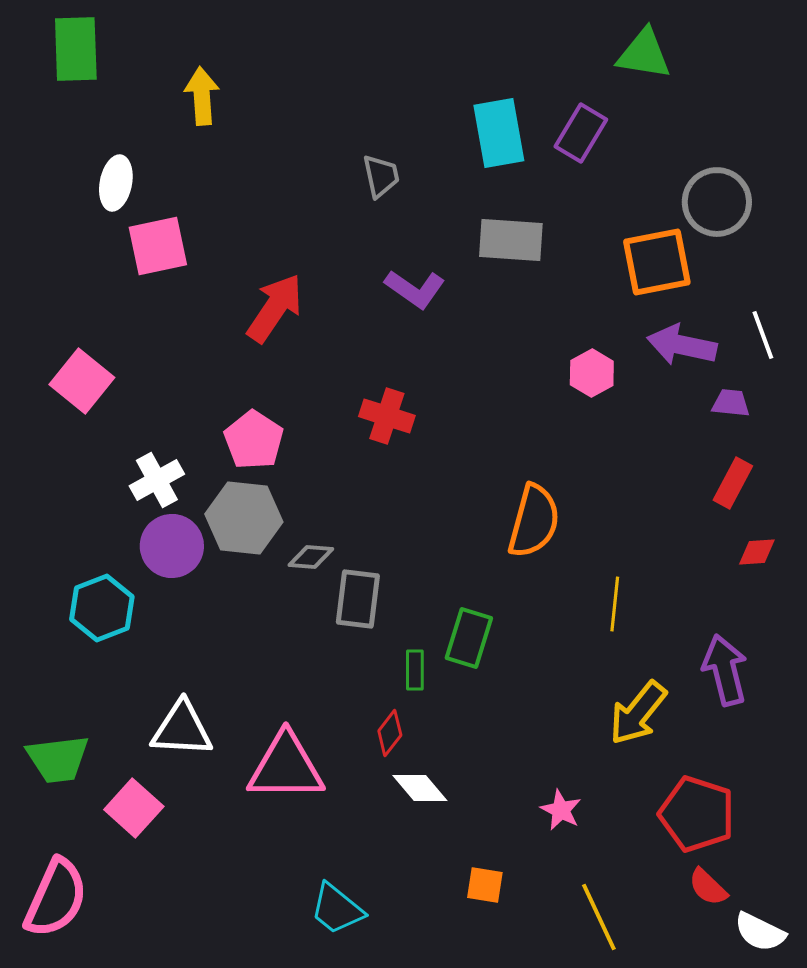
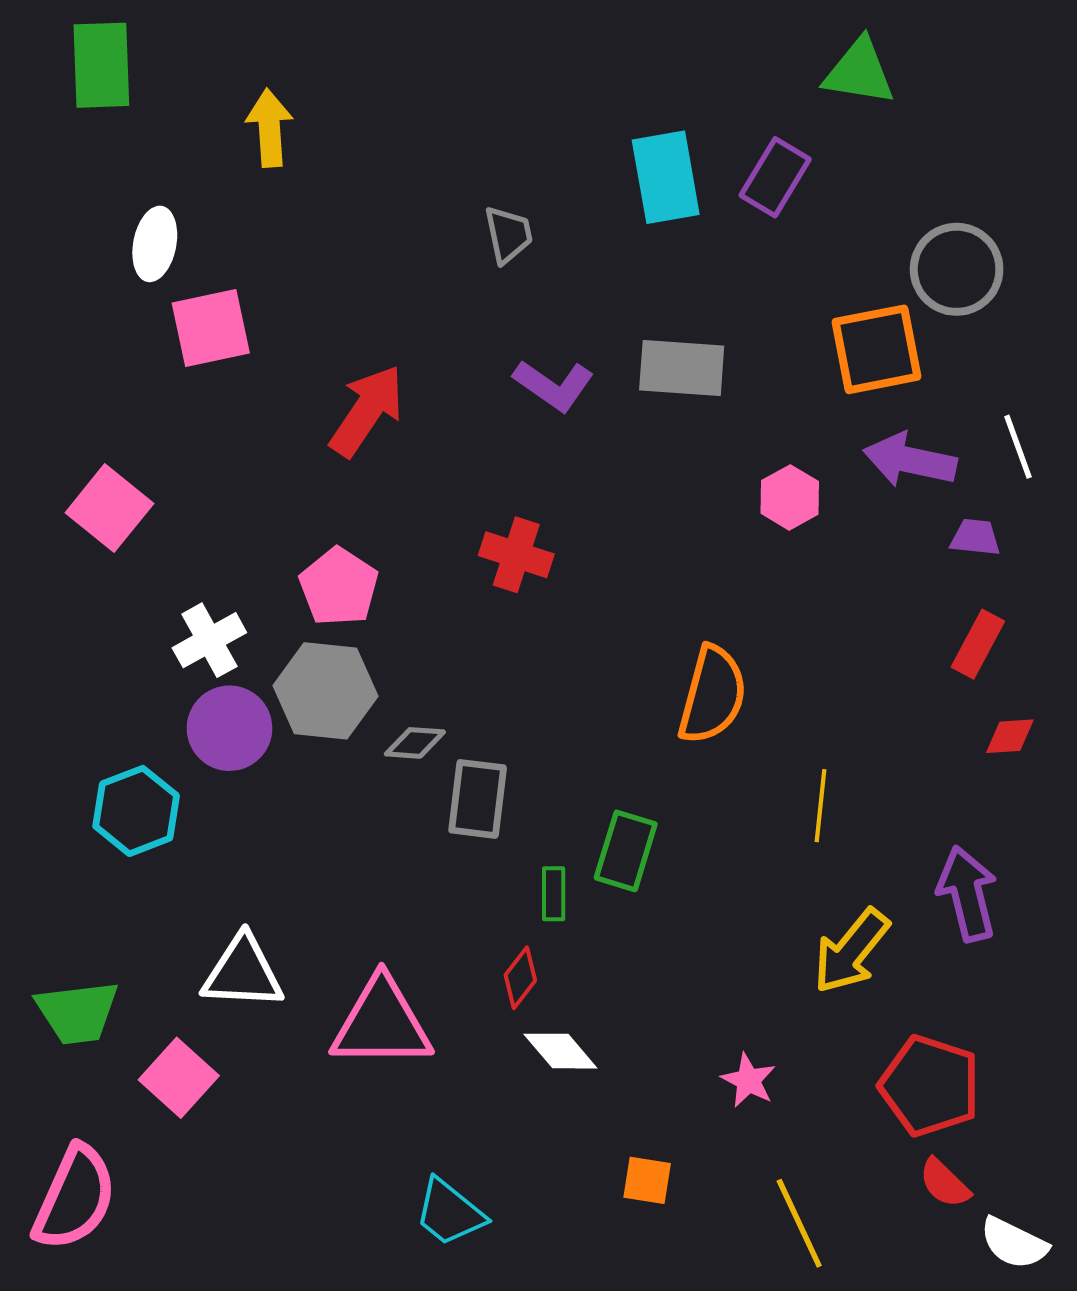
gray rectangle: (511, 240) -> (682, 368), moved

